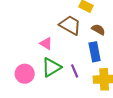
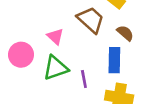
pink circle: (25, 74) -> (21, 55), moved

